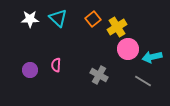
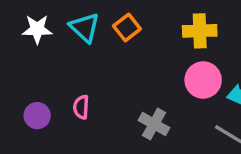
orange square: (93, 19) -> (127, 27), moved
yellow cross: (117, 27) -> (200, 31), moved, turned 30

